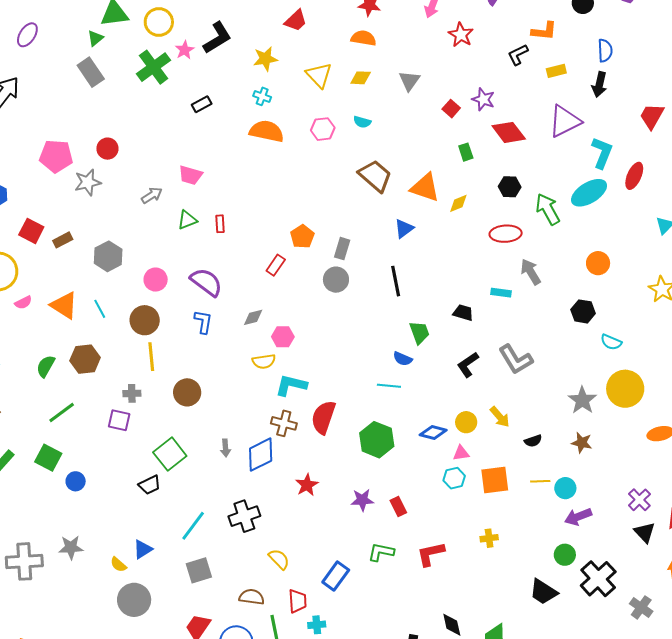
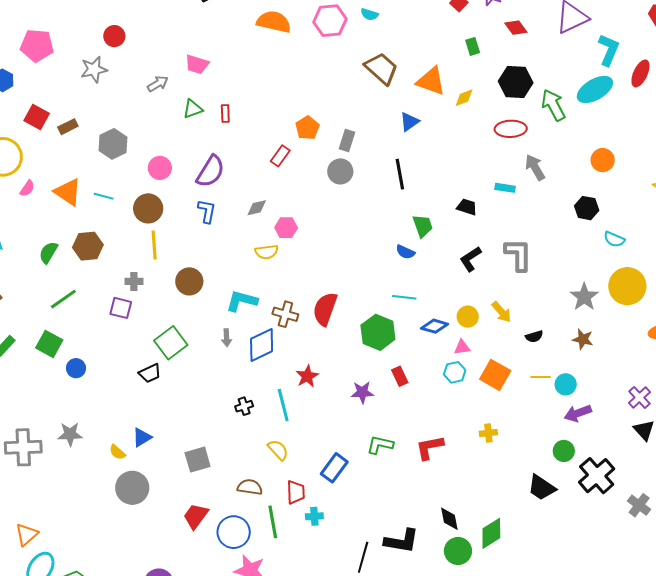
pink hexagon: (323, 129) -> (330, 21), size x1.4
red diamond: (509, 132) -> (516, 28), size x0.7
pink pentagon: (56, 156) -> (37, 45), moved
black hexagon: (510, 187) -> (516, 82), size x1.5
purple semicircle: (206, 282) -> (211, 171), turned 84
pink semicircle: (23, 302) -> (27, 188), turned -30
cyan line: (100, 309) -> (104, 196), turned -48
gray L-shape: (516, 359) -> (518, 255), turned -150
cyan L-shape: (291, 385) -> (242, 301), moved
cyan line: (389, 386) -> (404, 297), moved
orange square: (495, 480) -> (495, 375), turned 36
red rectangle: (398, 506) -> (400, 376), moved
black cross: (244, 516) -> (244, 406), size x0.6
cyan line: (193, 526) -> (283, 405), moved, turned -52

